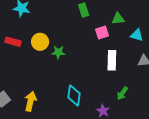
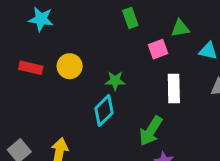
green star: (58, 52) -> (115, 81), moved
green arrow: (122, 93) -> (151, 131), moved, size x1.5
cyan diamond: (74, 96) -> (104, 111), moved, turned 40

